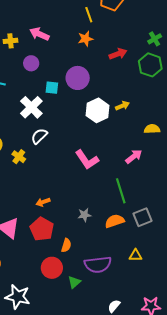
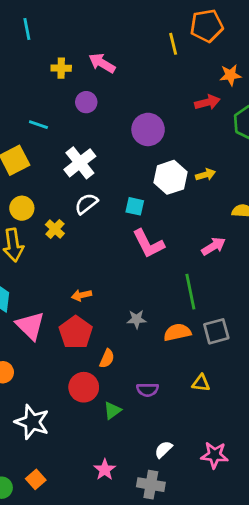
orange star: (85, 39) -> (230, 75), moved
cyan square: (52, 88) -> (135, 206), moved
purple semicircle: (98, 264) -> (147, 390), size x0.6

